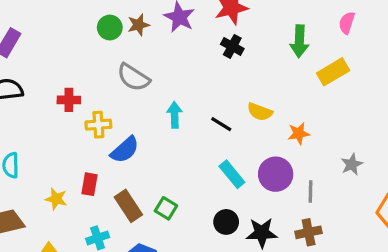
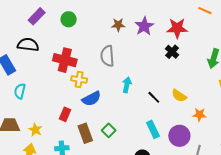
green circle: (110, 28) -> (69, 19), moved
gray semicircle: (133, 77) -> (107, 56), turned 40
red cross: (69, 100) -> (65, 60), size x1.6
yellow star: (56, 199) -> (35, 130), moved
green square: (166, 208) -> (109, 130), moved

